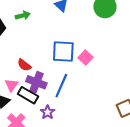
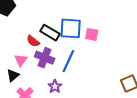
pink square: (85, 57) -> (92, 34), turned -32
black rectangle: (28, 95) -> (50, 33), moved

